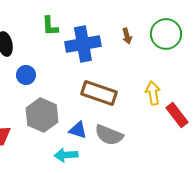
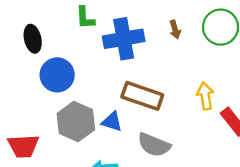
blue circle: (26, 75) -> (57, 75), size x1.5
blue triangle: (78, 130) -> (112, 122), moved

